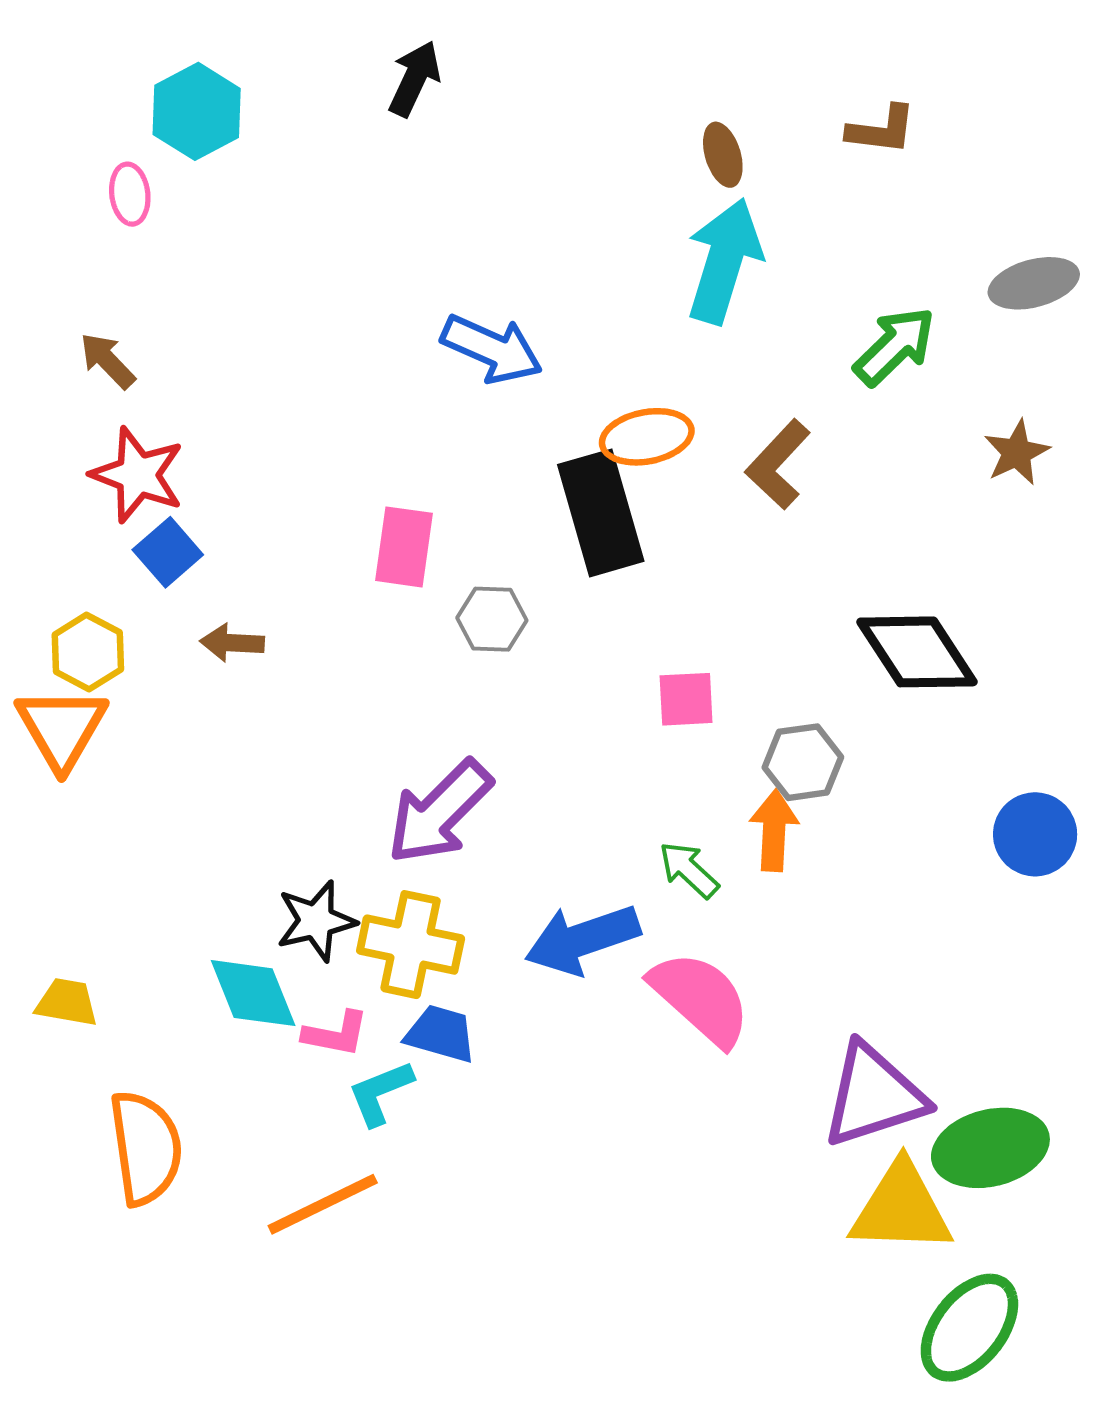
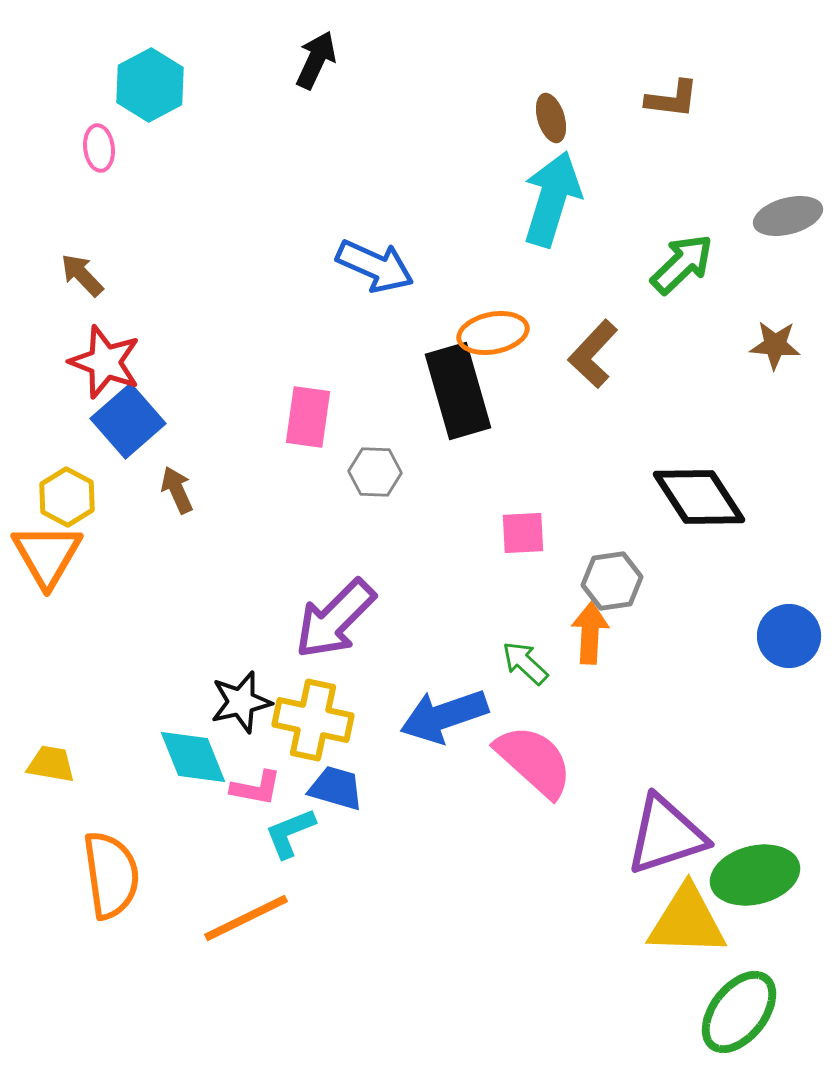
brown star: (1017, 453) -> (775, 345), turned 30
blue square: (168, 552) -> (128, 421), size x1.4
brown arrow: (232, 643) -> (177, 490), turned 63

